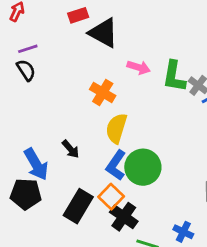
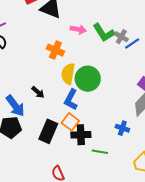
green L-shape: (174, 76) -> (104, 33), turned -35
green circle: (143, 167) -> (88, 79), moved
black cross: (124, 217) -> (81, 135), turned -30
blue cross: (183, 232) -> (122, 128), moved

